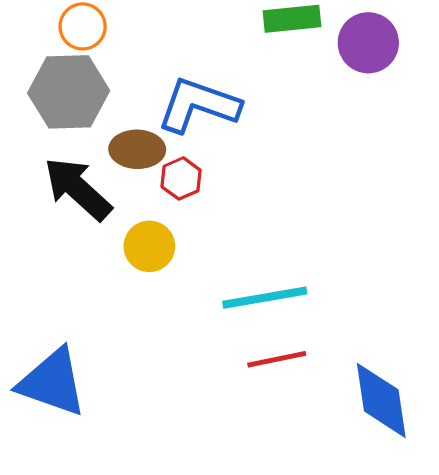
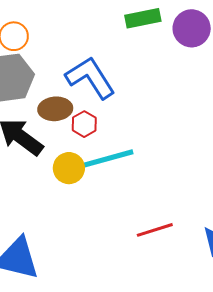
blue L-shape: (198, 105) -> (90, 78), turned 44
cyan line: (265, 298) -> (107, 159), moved

